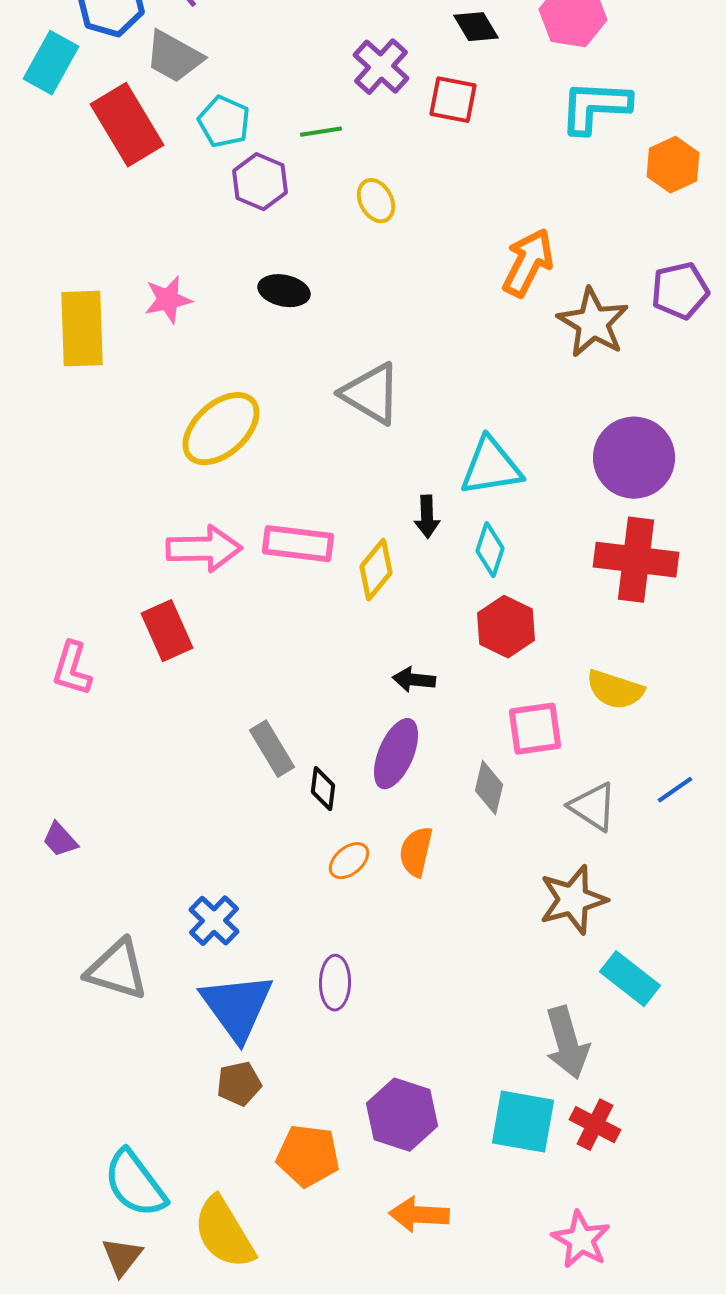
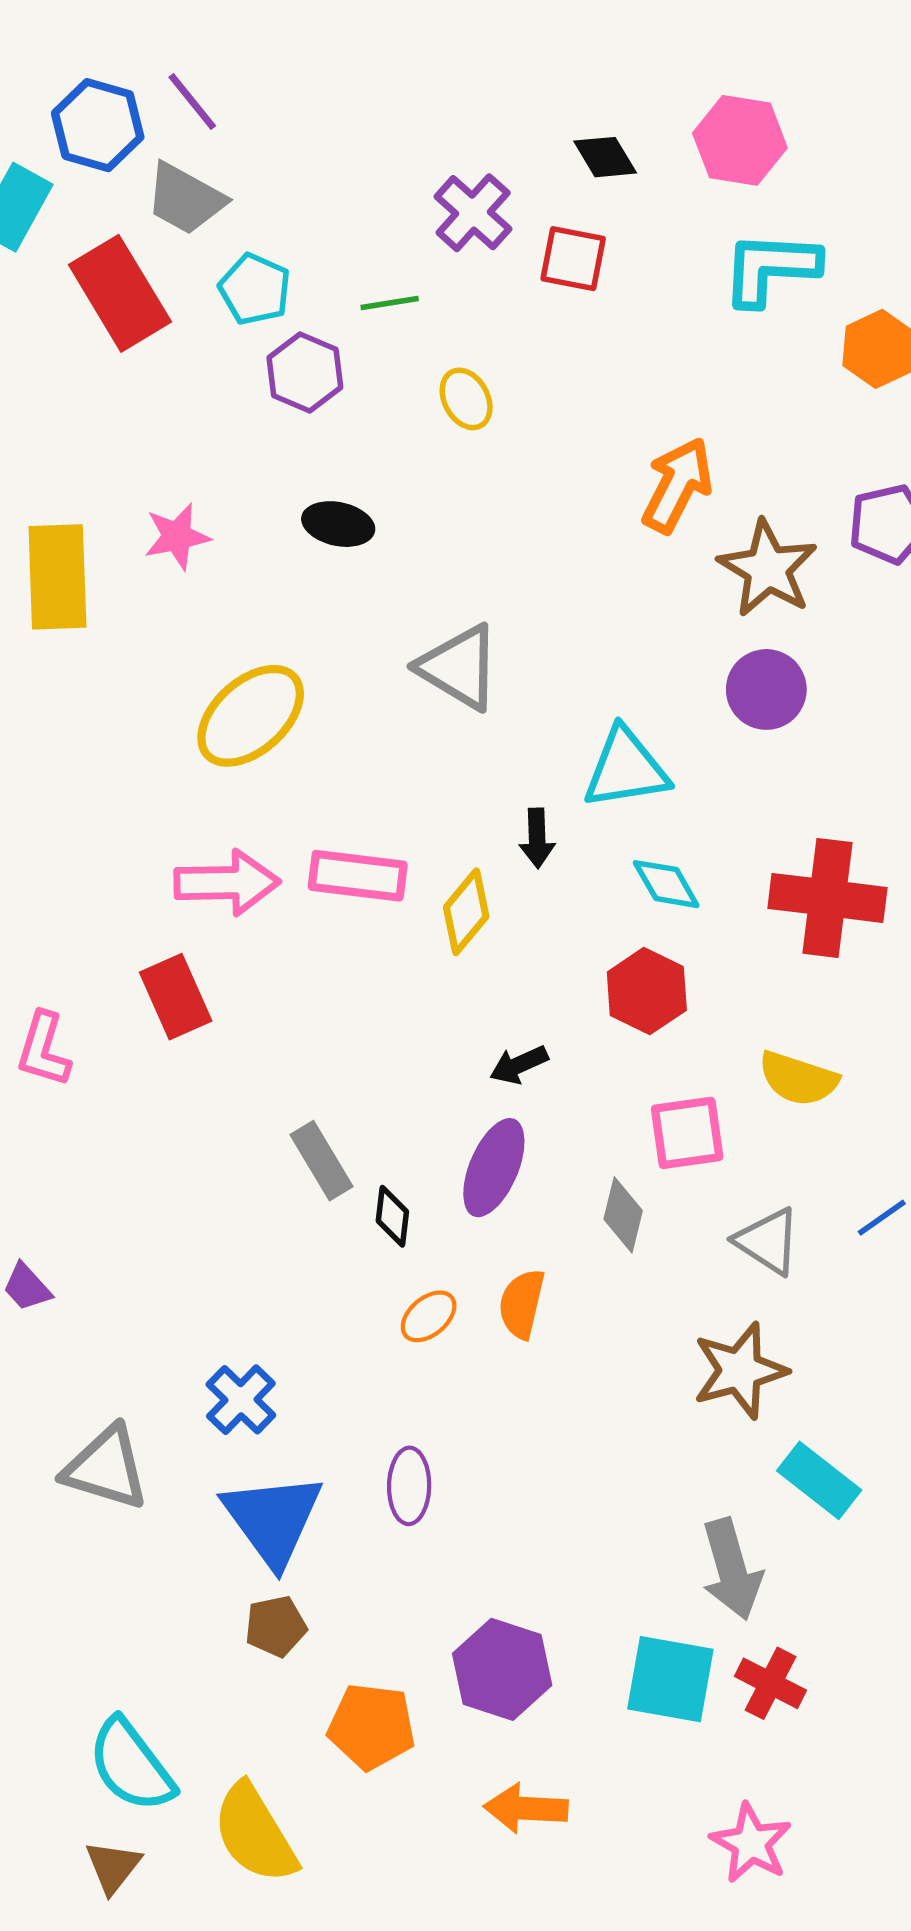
purple circle: (634, 458) -> (766, 689), moved, size x0.7
cyan diamond: (490, 550) -> (666, 884), moved, turned -48
black arrow: (414, 680) -> (519, 1065), turned -30

